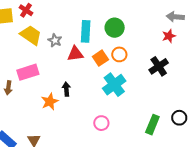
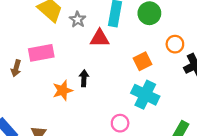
orange circle: (119, 54) -> (175, 44), moved
orange square: (100, 58) -> (142, 61), moved
cyan cross: (114, 85) -> (145, 95), moved, turned -35

